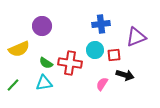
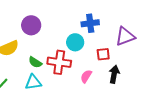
cyan circle: (95, 50) -> (75, 42), moved
black arrow: (125, 75) -> (114, 74), turned -96
pink semicircle: (102, 84) -> (86, 76), moved

